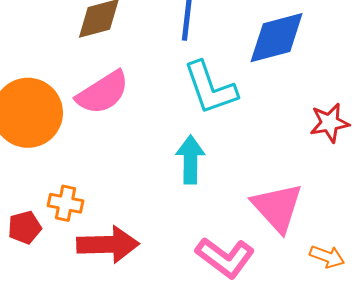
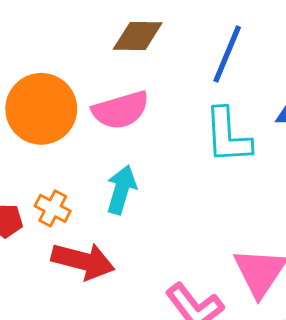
cyan arrow: (190, 160) -> (121, 190), moved

